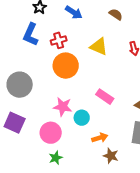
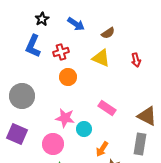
brown semicircle: (116, 14) -> (108, 33), moved, turned 112
orange circle: (66, 66) -> (68, 77), size x0.7
orange arrow: (100, 138) -> (102, 149), turned 140

